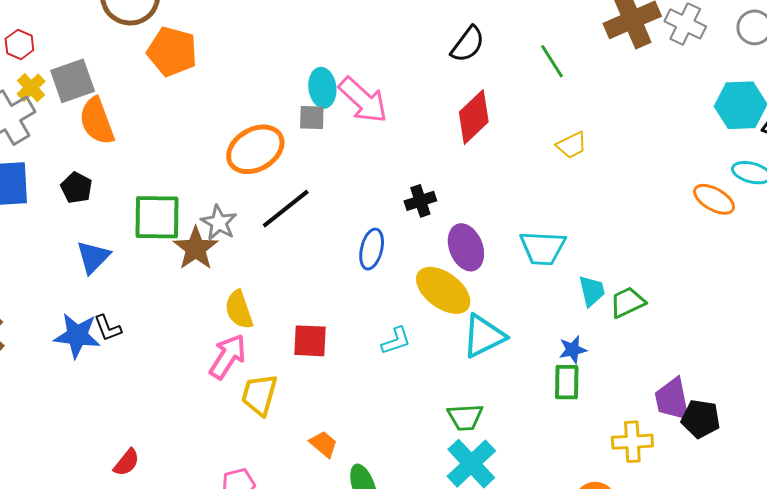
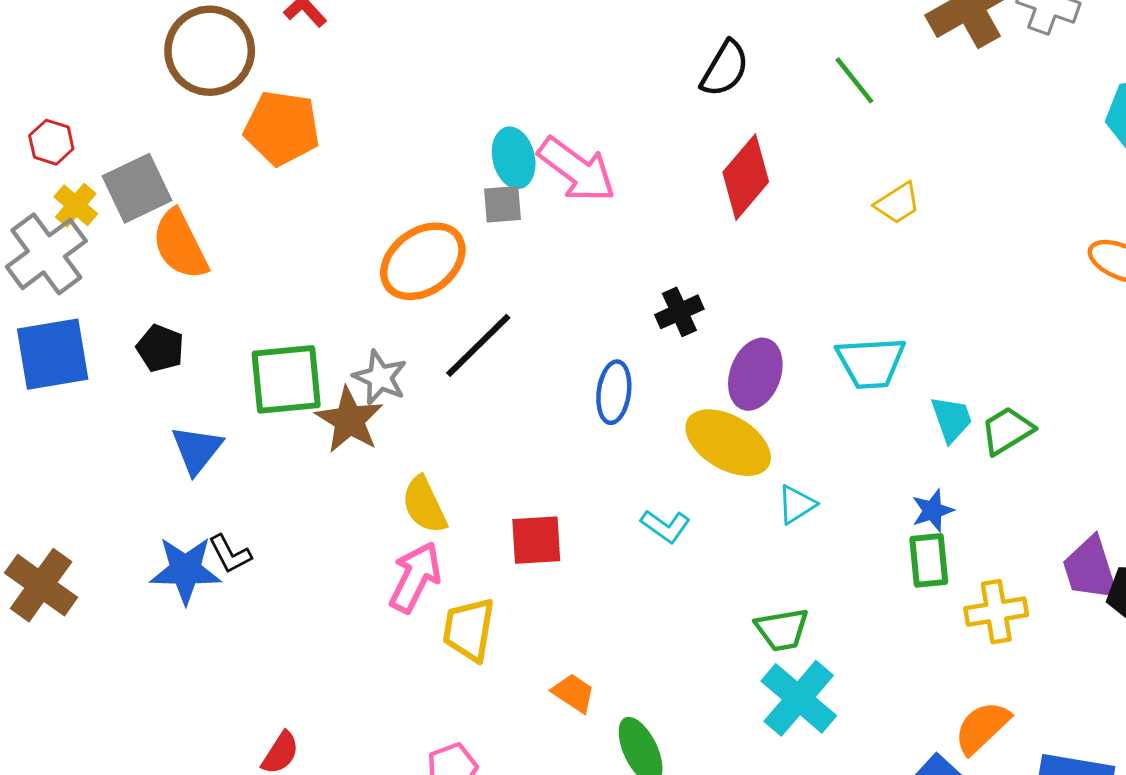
purple ellipse: (466, 247) -> (755, 374), turned 48
cyan triangle: (484, 336) -> (797, 505), size x0.6
cyan L-shape: (396, 341) -> (666, 526), turned 60
yellow cross: (632, 442) -> (996, 612), moved

